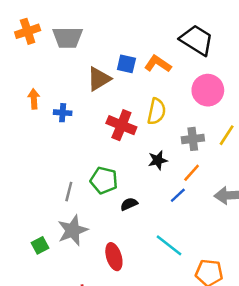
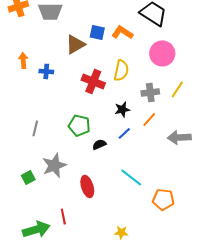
gray line: (69, 192) -> (35, 128), moved
blue line: (178, 195) -> (124, 133), moved

